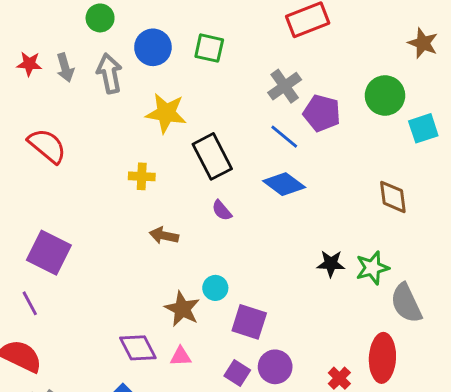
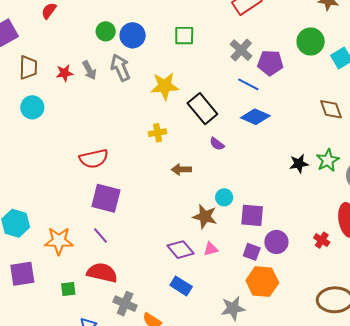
blue circle: (153, 47) -> (133, 35), moved
red semicircle: (47, 146) -> (94, 159), moved, turned 140

